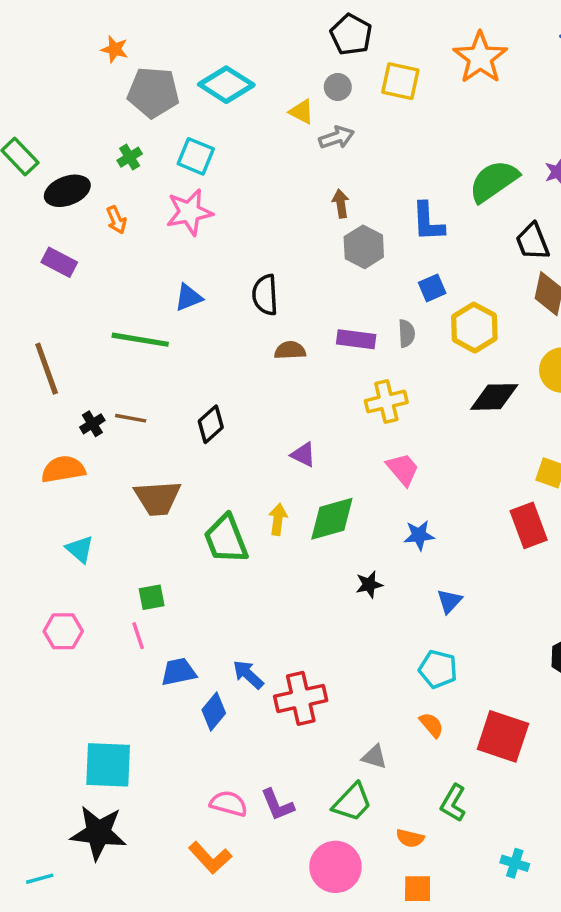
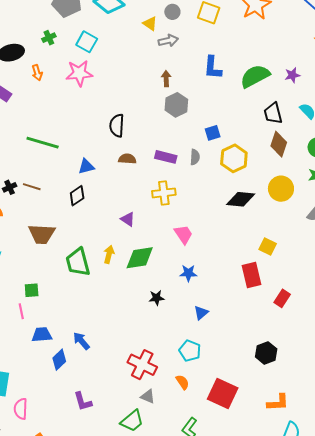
blue L-shape: (428, 222) -> (213, 68), moved
blue triangle: (189, 297) -> (86, 166), moved
yellow cross: (386, 402) -> (164, 193), moved
red cross: (301, 698) -> (142, 365), moved, turned 32
pink semicircle: (229, 804) -> (21, 409), moved, turned -110
purple L-shape: (277, 805) -> (83, 401), moved

